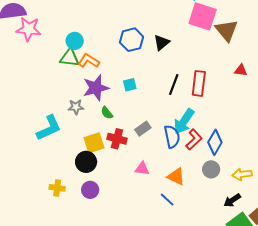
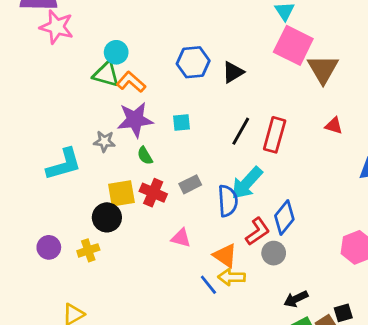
red L-shape: (194, 139) -> (258, 231), moved
yellow arrow: (242, 174) -> (232, 277), moved
yellow cross: (57, 188) -> (88, 250), moved, turned -35
purple circle: (90, 190) -> (49, 247), moved

